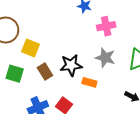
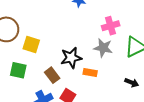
pink cross: (106, 26) -> (111, 26), moved
brown rectangle: (45, 71) -> (52, 75), moved

